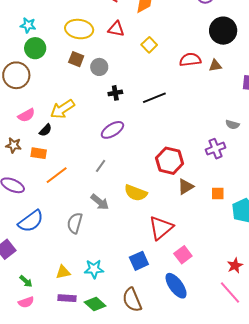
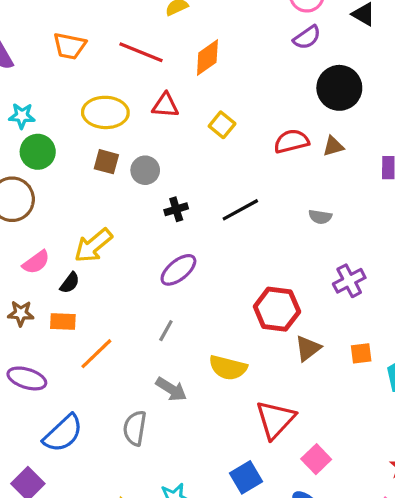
gray semicircle: (232, 125) -> (320, 217), moved

